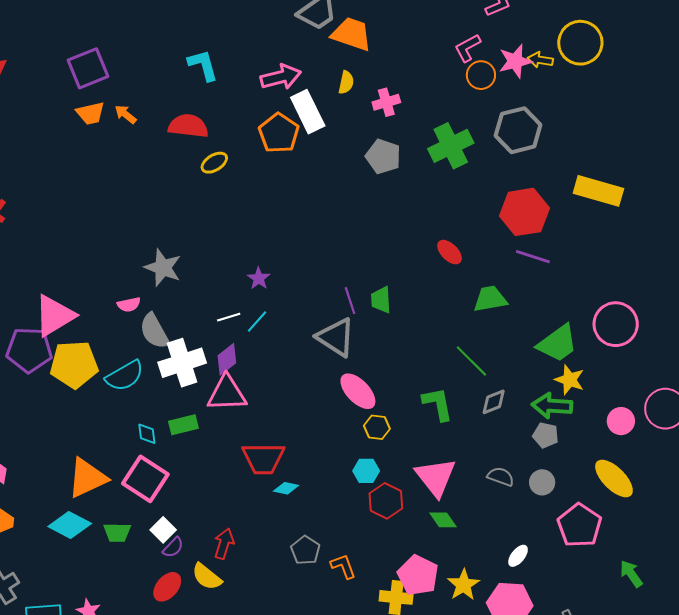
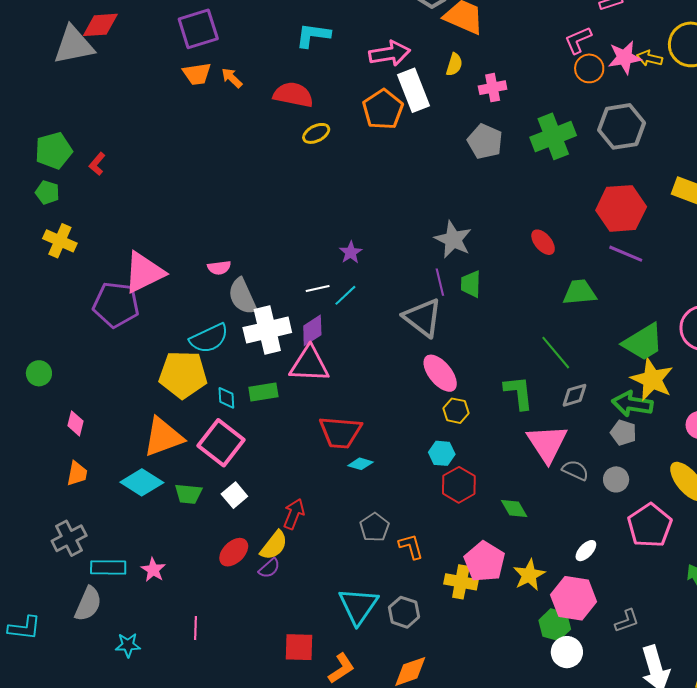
cyan L-shape: (203, 65) -> (313, 35), turned -72
gray star: (163, 268) -> (453, 240), moved
yellow pentagon: (74, 365) -> (183, 375), moved
yellow star: (570, 380) -> (652, 379), size x1.4
pink triangle: (436, 477) -> (547, 443), moved
purple semicircle: (173, 547) -> (269, 568), moved
yellow semicircle: (207, 577) -> (274, 545), turned -96

